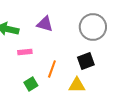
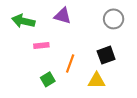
gray circle: (93, 27) -> (114, 19), size x0.7

